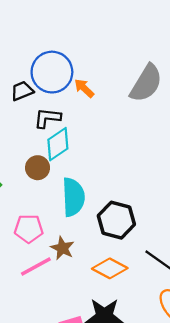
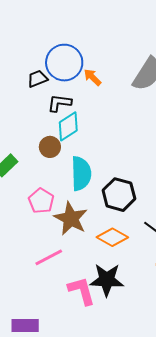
pink pentagon: (29, 229) -> (41, 201), turned 30
brown star: (62, 248) -> (71, 218), size x1.6
pink line: (36, 267) -> (49, 257), moved

